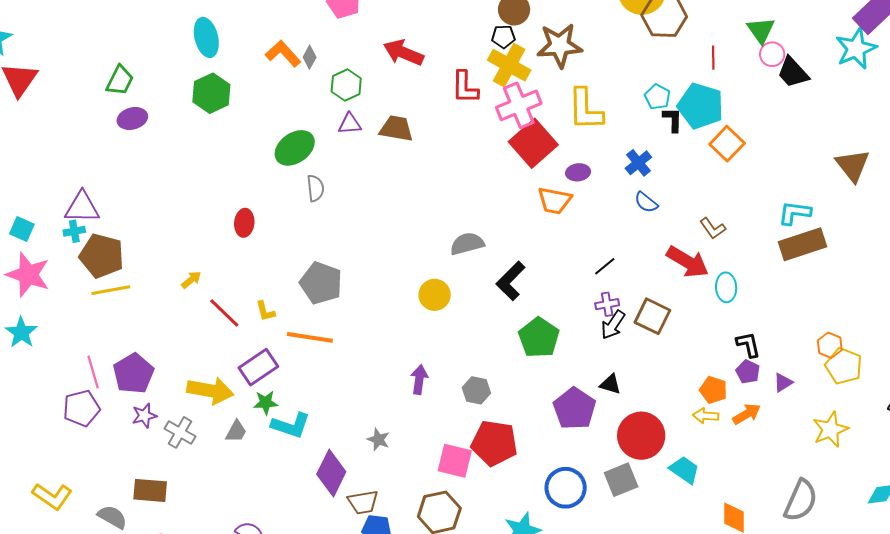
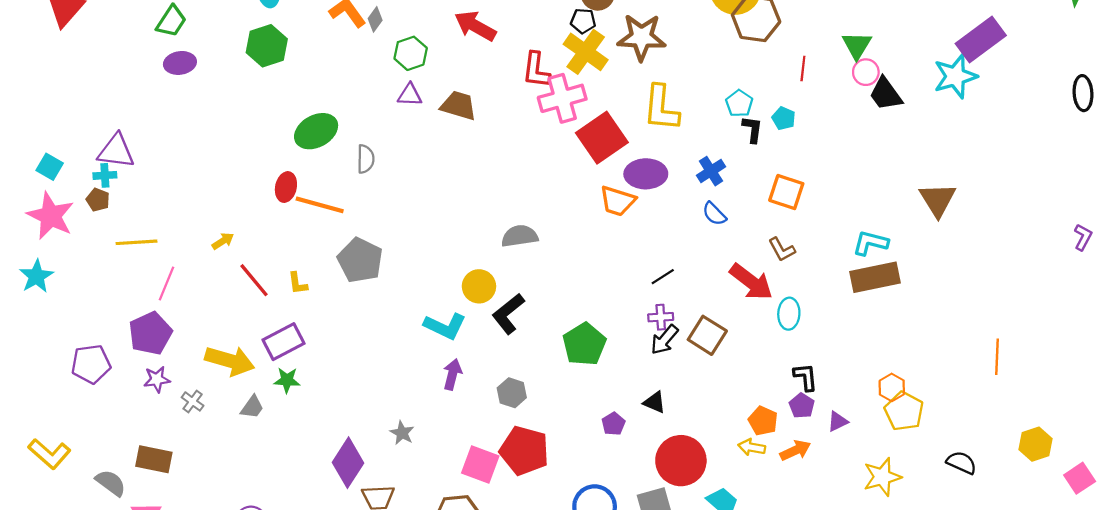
pink cross: (519, 105) -> (562, 98), moved
cyan pentagon: (701, 106) -> (784, 118), size x0.5
orange square: (727, 144) -> (786, 192), moved, turned -32
green ellipse: (295, 148) -> (316, 131), moved
purple ellipse: (578, 172) -> (646, 174), size x1.6
brown pentagon: (102, 256) -> (98, 200), moved, size x0.5
black L-shape: (511, 281) -> (508, 314), moved
orange line: (310, 337) -> (320, 205), moved
pink line: (93, 372) -> (166, 284), moved, turned 32
purple pentagon: (574, 409) -> (613, 424), size x0.5
cyan L-shape: (291, 425) -> (445, 326), moved
gray cross: (180, 432) -> (193, 401), size x0.7

